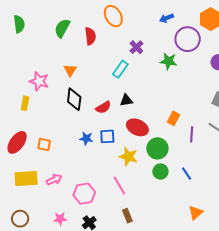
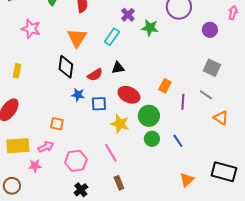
green star: (169, 61) -> (150, 28), moved
orange triangle: (70, 70) -> (77, 38), moved, size x1.5
pink star: (39, 81) -> (31, 29), moved
blue star: (86, 138) -> (78, 95), moved
orange square: (44, 144) -> (57, 124), moved
pink star: (60, 219) -> (35, 166), moved

